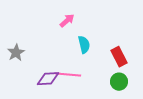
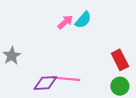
cyan semicircle: (84, 45) -> (83, 20), moved, turned 54

